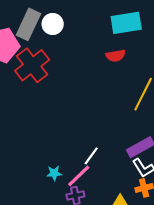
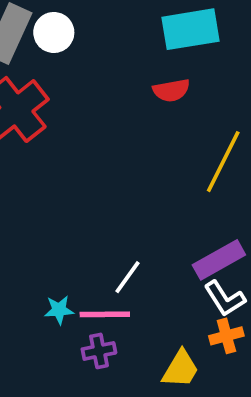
pink line: (79, 176) -> (105, 314), turned 44

